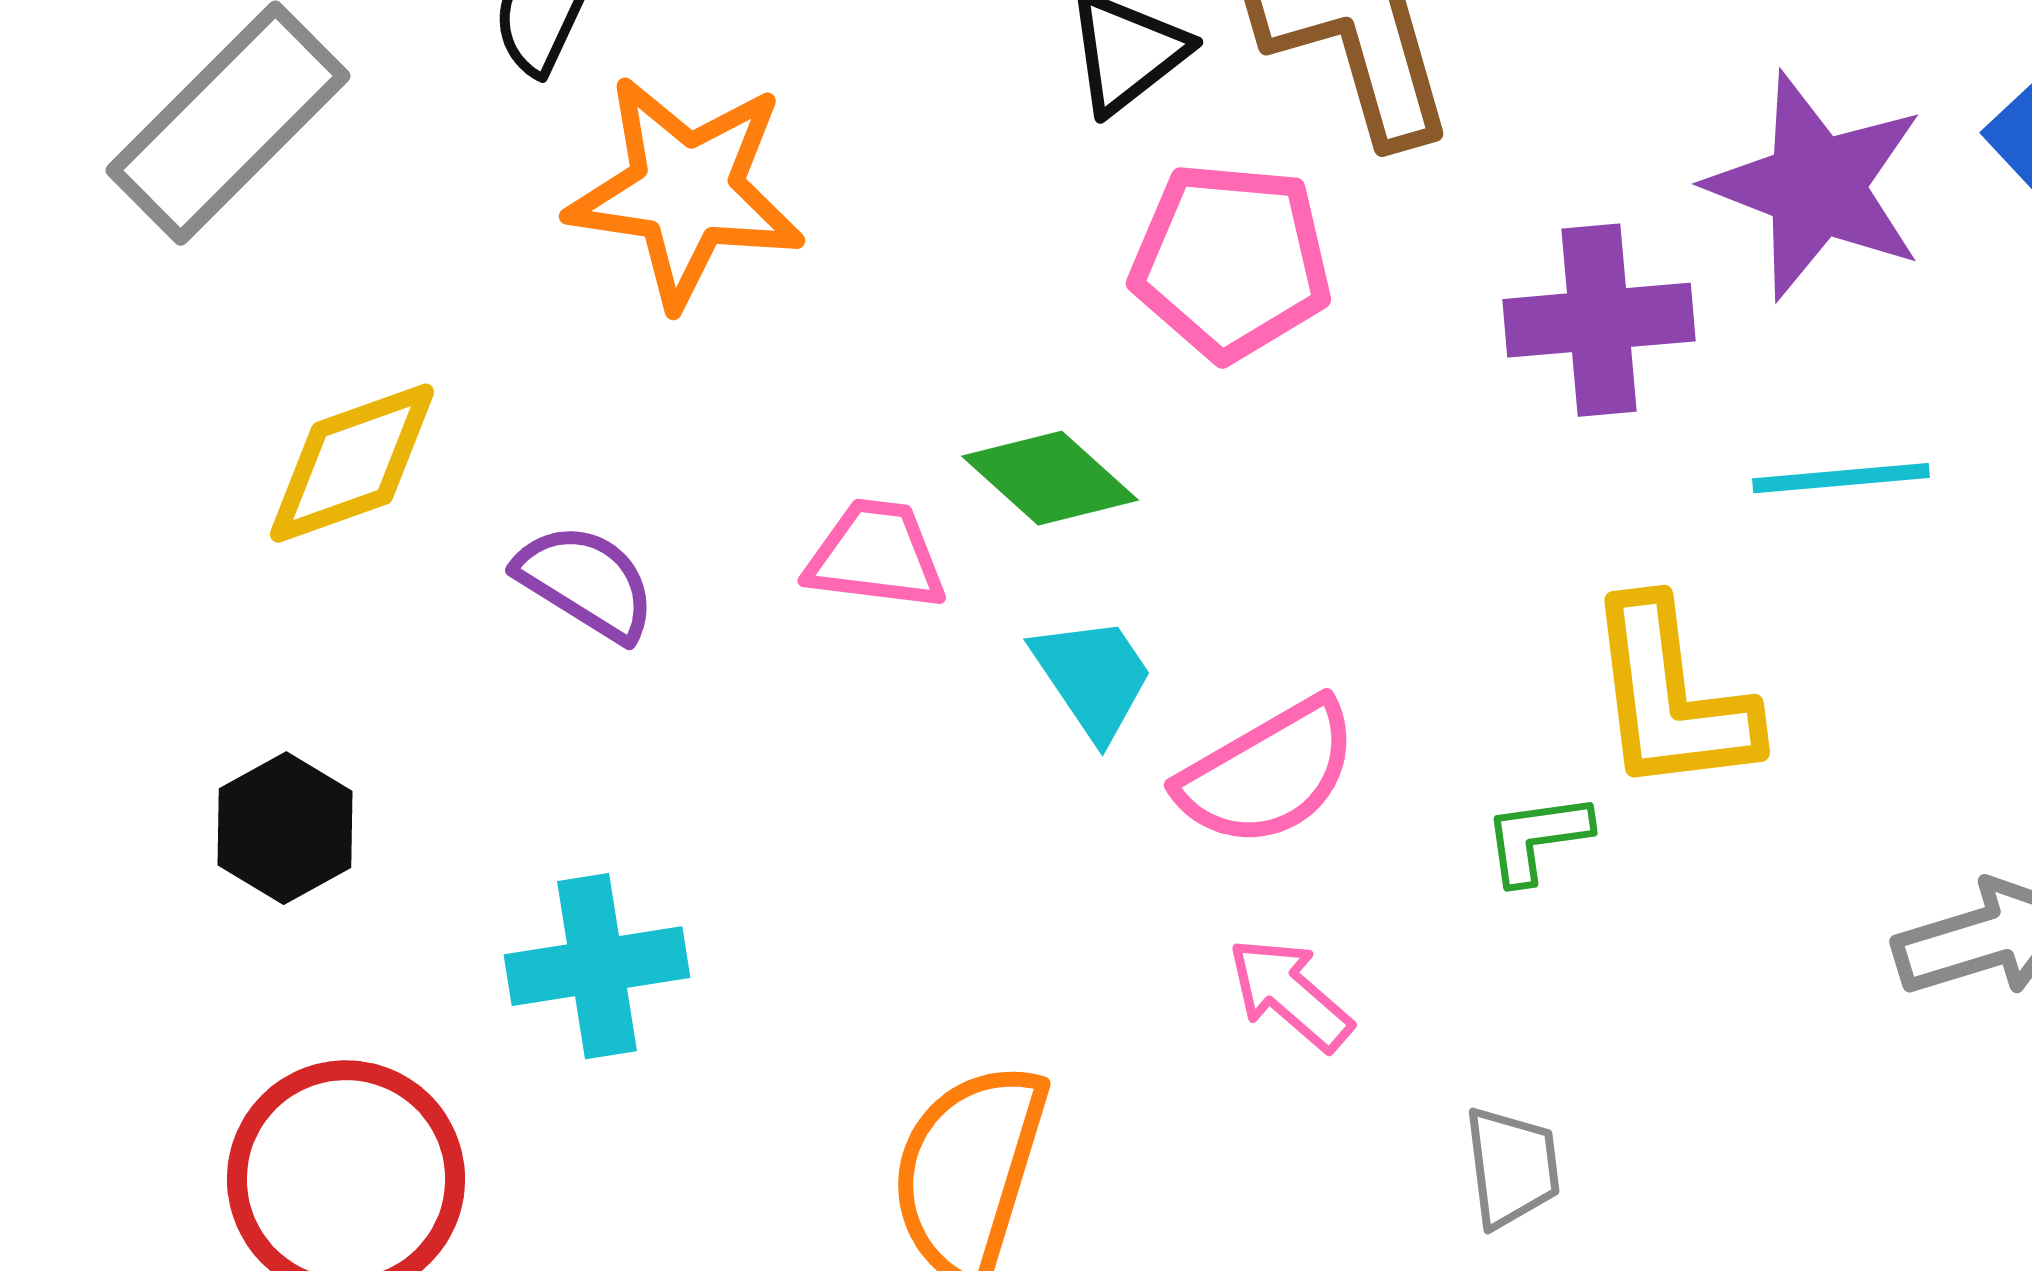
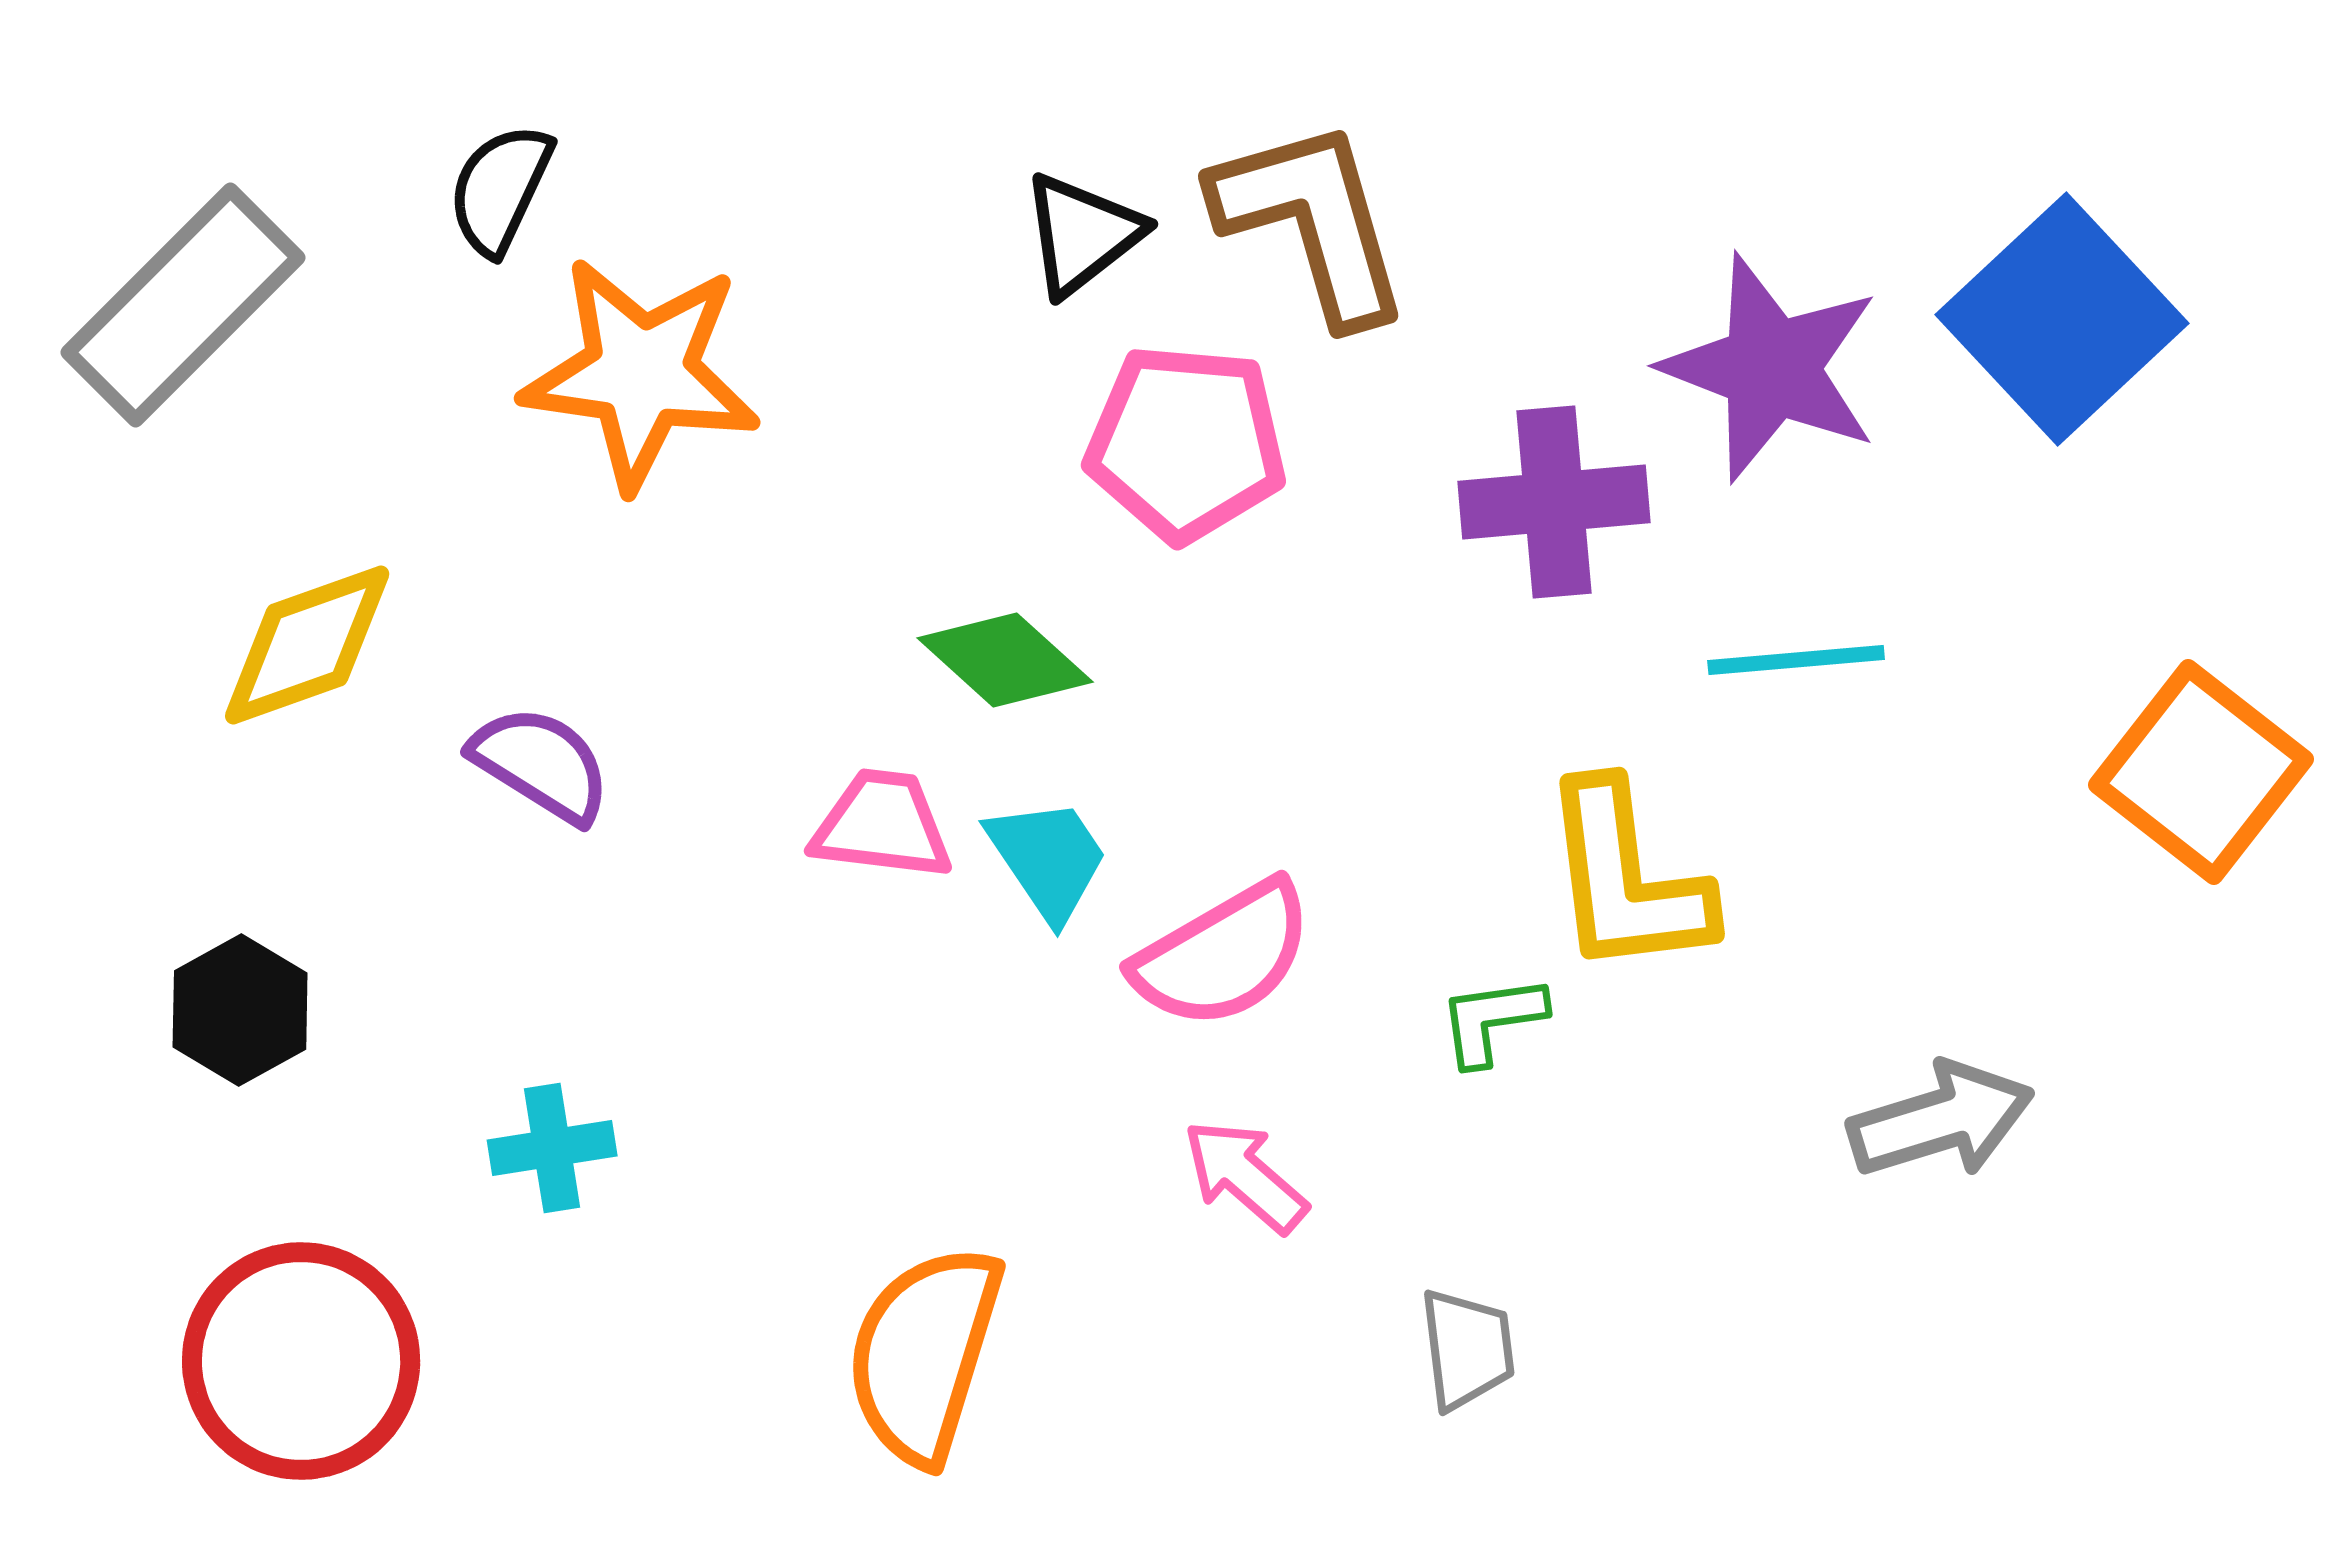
pink trapezoid: (876, 555) -> (882, 825), moved
cyan cross: (597, 966) -> (552, 1148), size x0.7

